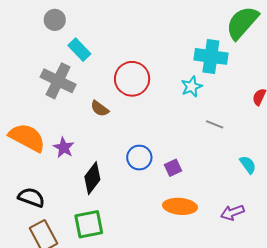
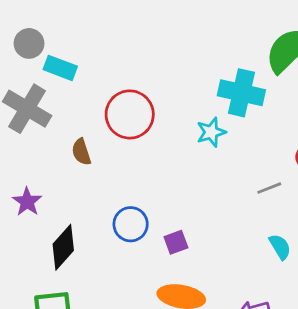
gray circle: (55, 20) -> (29, 43), moved
cyan rectangle: (79, 50) -> (60, 68), turned -30
brown semicircle: (100, 109) -> (81, 152), turned 30
gray line: (215, 124) -> (269, 188), moved, turned -48

